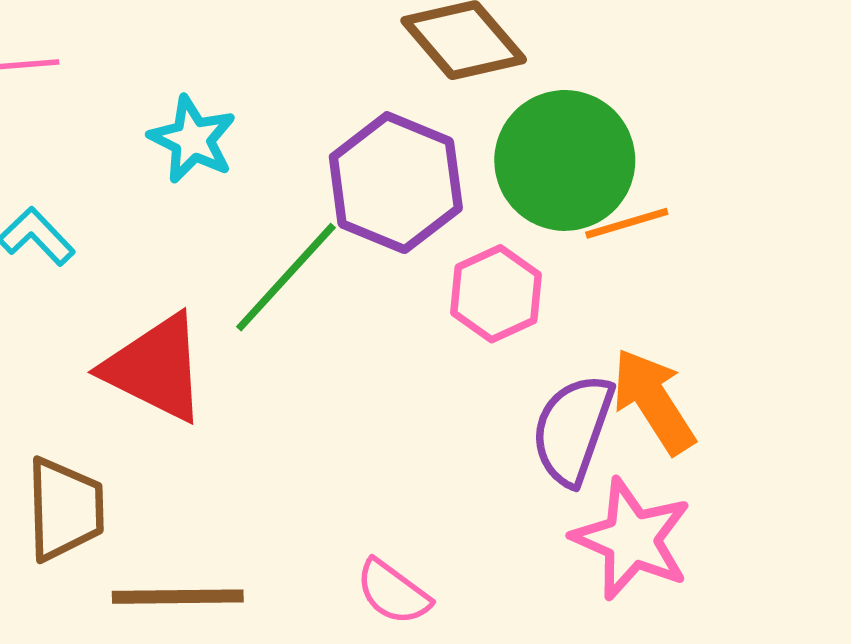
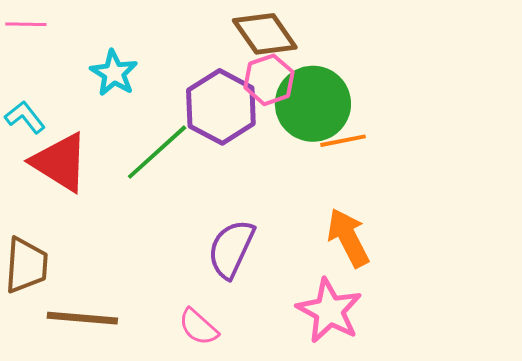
pink hexagon: (496, 294) -> (269, 80), moved
red triangle: (155, 368) -> (60, 162), moved
purple semicircle: (573, 430) -> (231, 249), moved

